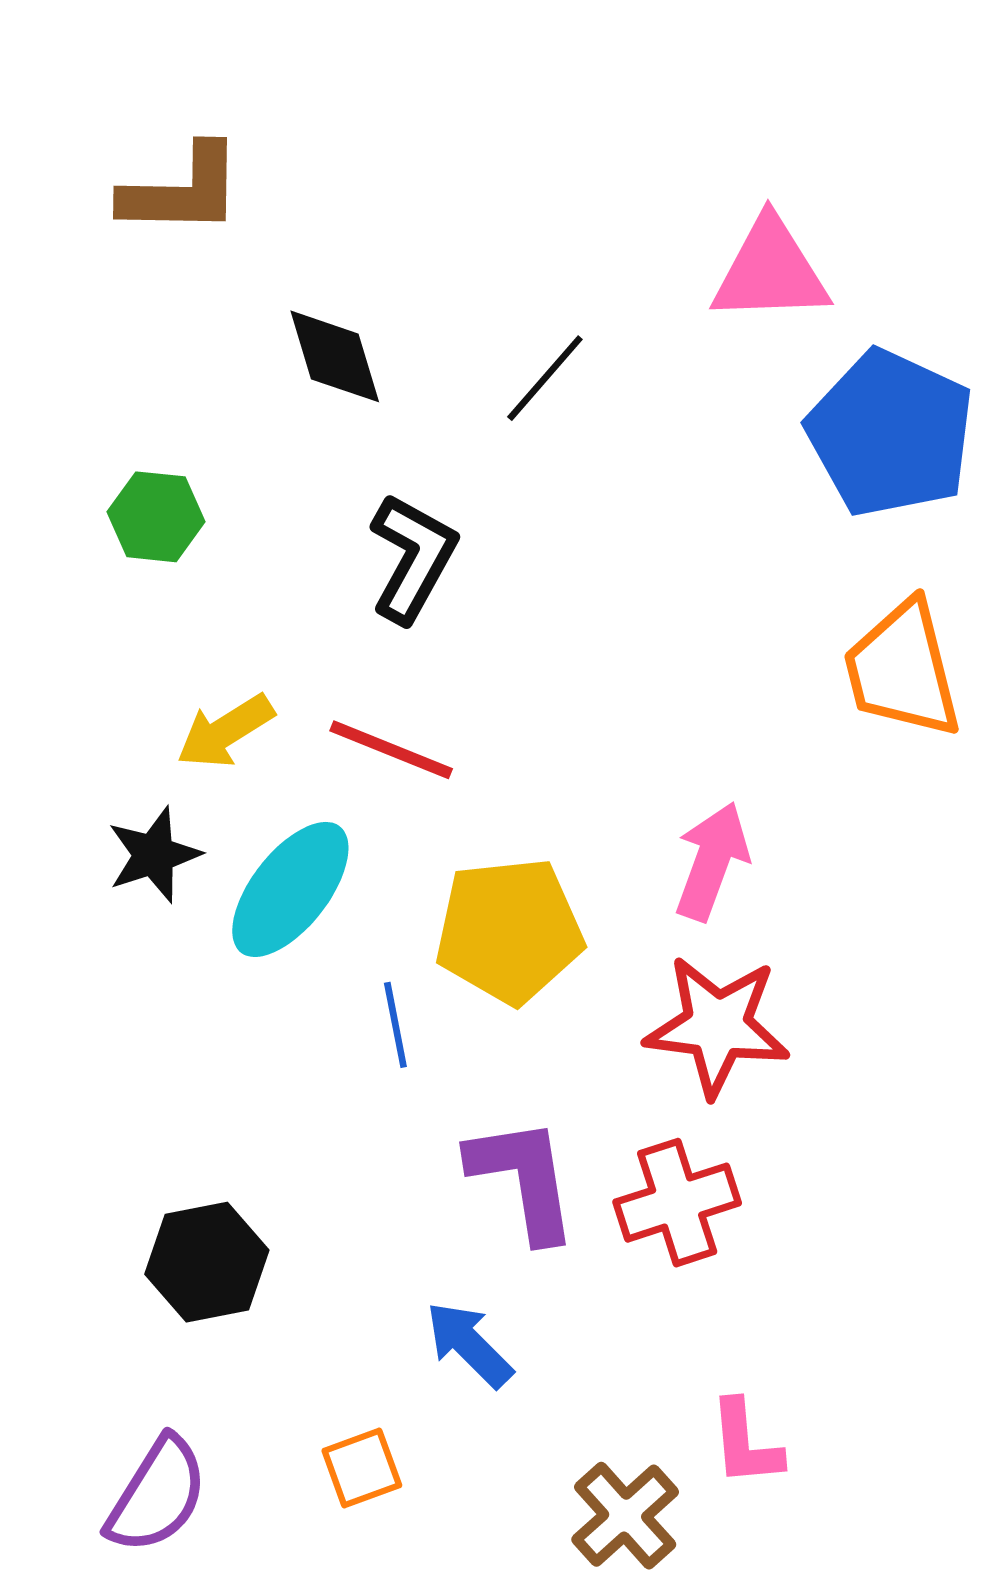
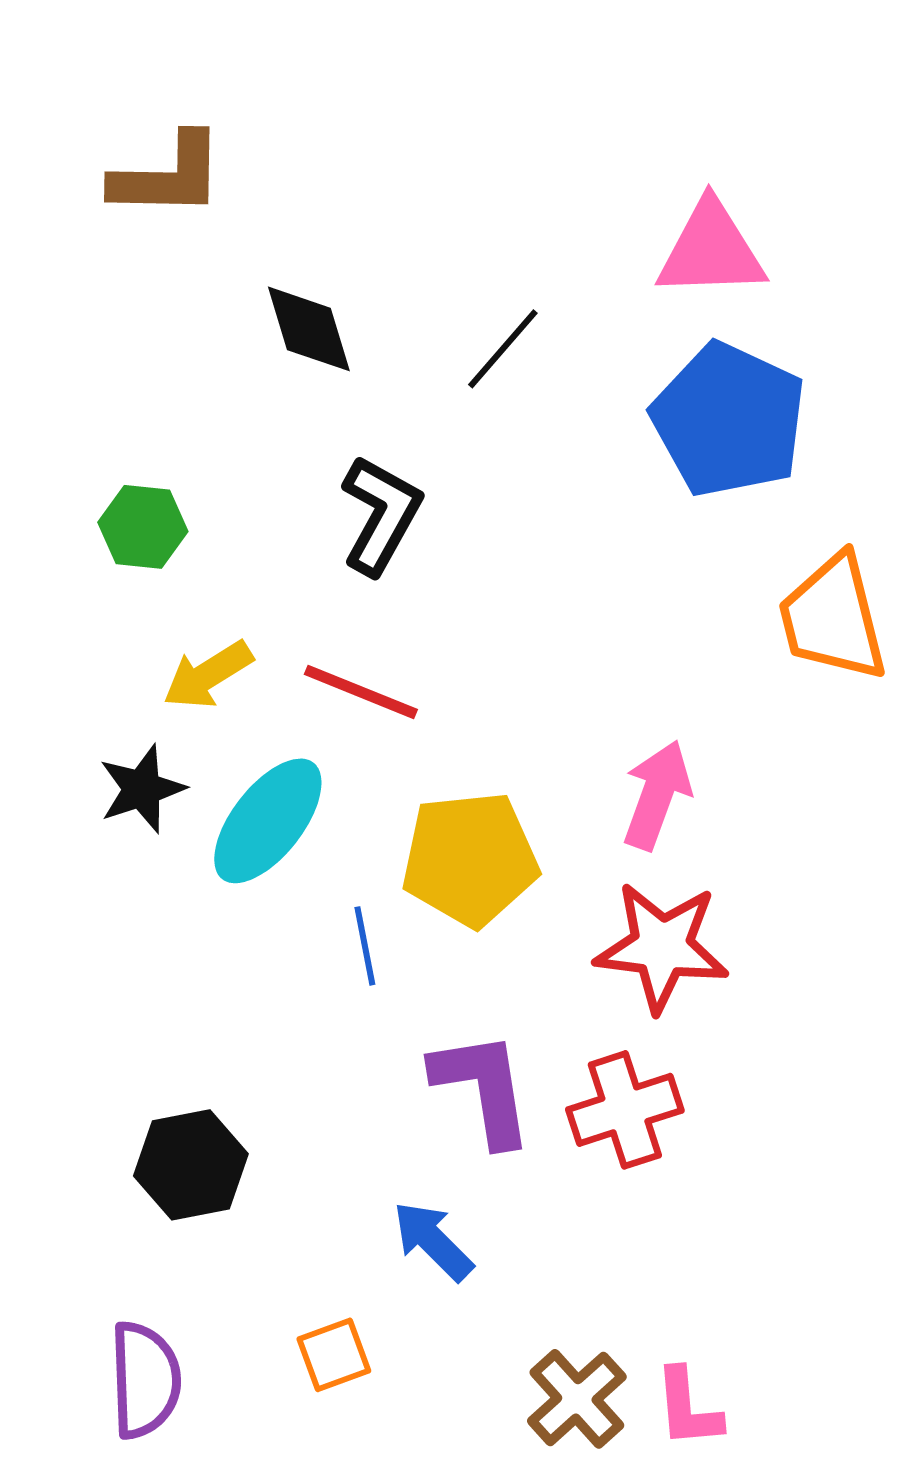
blue pentagon: (891, 433) -> (729, 420), moved
green hexagon: (156, 517) -> (143, 527), moved
pink L-shape: (745, 1443) -> (688, 1408), moved
purple semicircle: (157, 1495) -> (145, 1380), turned -34

